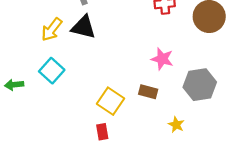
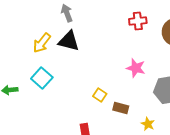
brown rectangle: (148, 92) -> (121, 108), moved
yellow square: (110, 101) -> (100, 95), moved, size x0.6

